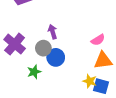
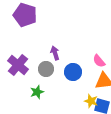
pink semicircle: (98, 40) -> (99, 61), turned 80
blue circle: (56, 57) -> (73, 72), moved

